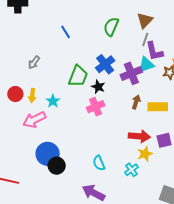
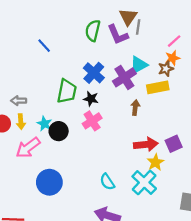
gray line: (145, 39) -> (138, 27), moved
purple L-shape: (154, 51) -> (118, 35), moved
gray arrow: (34, 62) -> (19, 101), moved, turned 64
yellow rectangle: (158, 107) -> (158, 87), moved
black circle: (57, 166) -> (59, 131), moved
cyan cross: (132, 170) -> (144, 182), size x1.6

